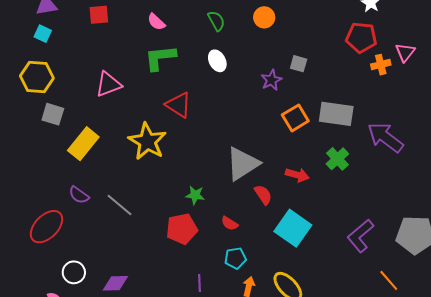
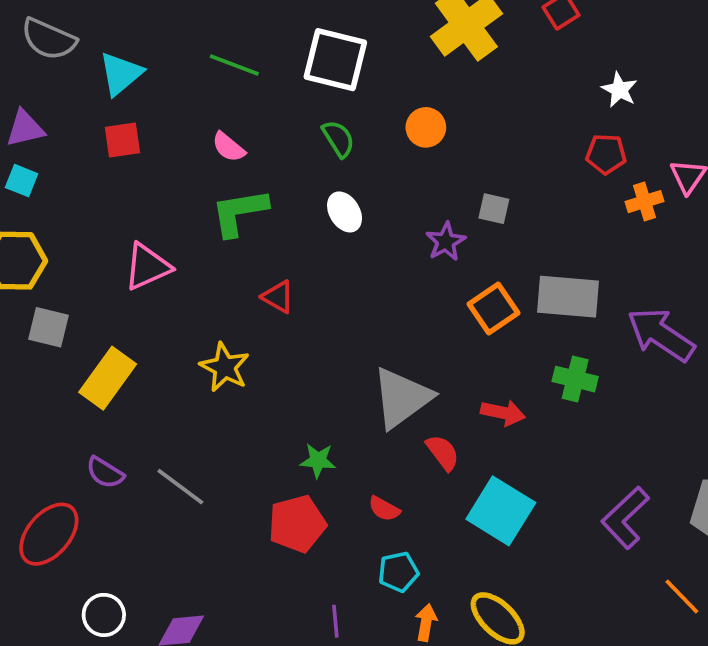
red pentagon: (361, 37) -> (606, 154), size x0.7
red triangle: (179, 105) -> (278, 297), size x0.7
yellow star: (147, 141) -> (225, 367), size x0.7
green cross: (337, 159) -> (575, 379), turned -30

